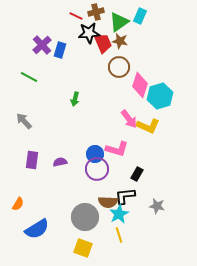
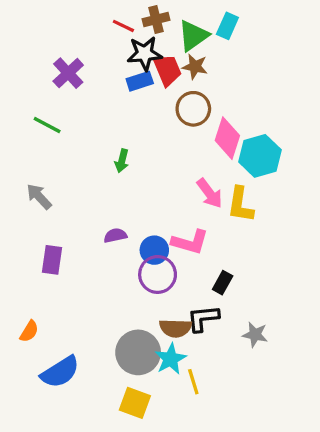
blue rectangle: (60, 50) -> (140, 81), moved, turned 56
yellow L-shape: (148, 126) -> (240, 205), turned 75
purple semicircle: (60, 162) -> (115, 235), moved
cyan star: (119, 214) -> (171, 359), moved

